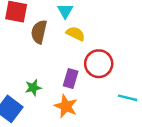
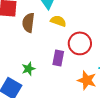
orange star: (66, 106) -> (87, 80), moved

